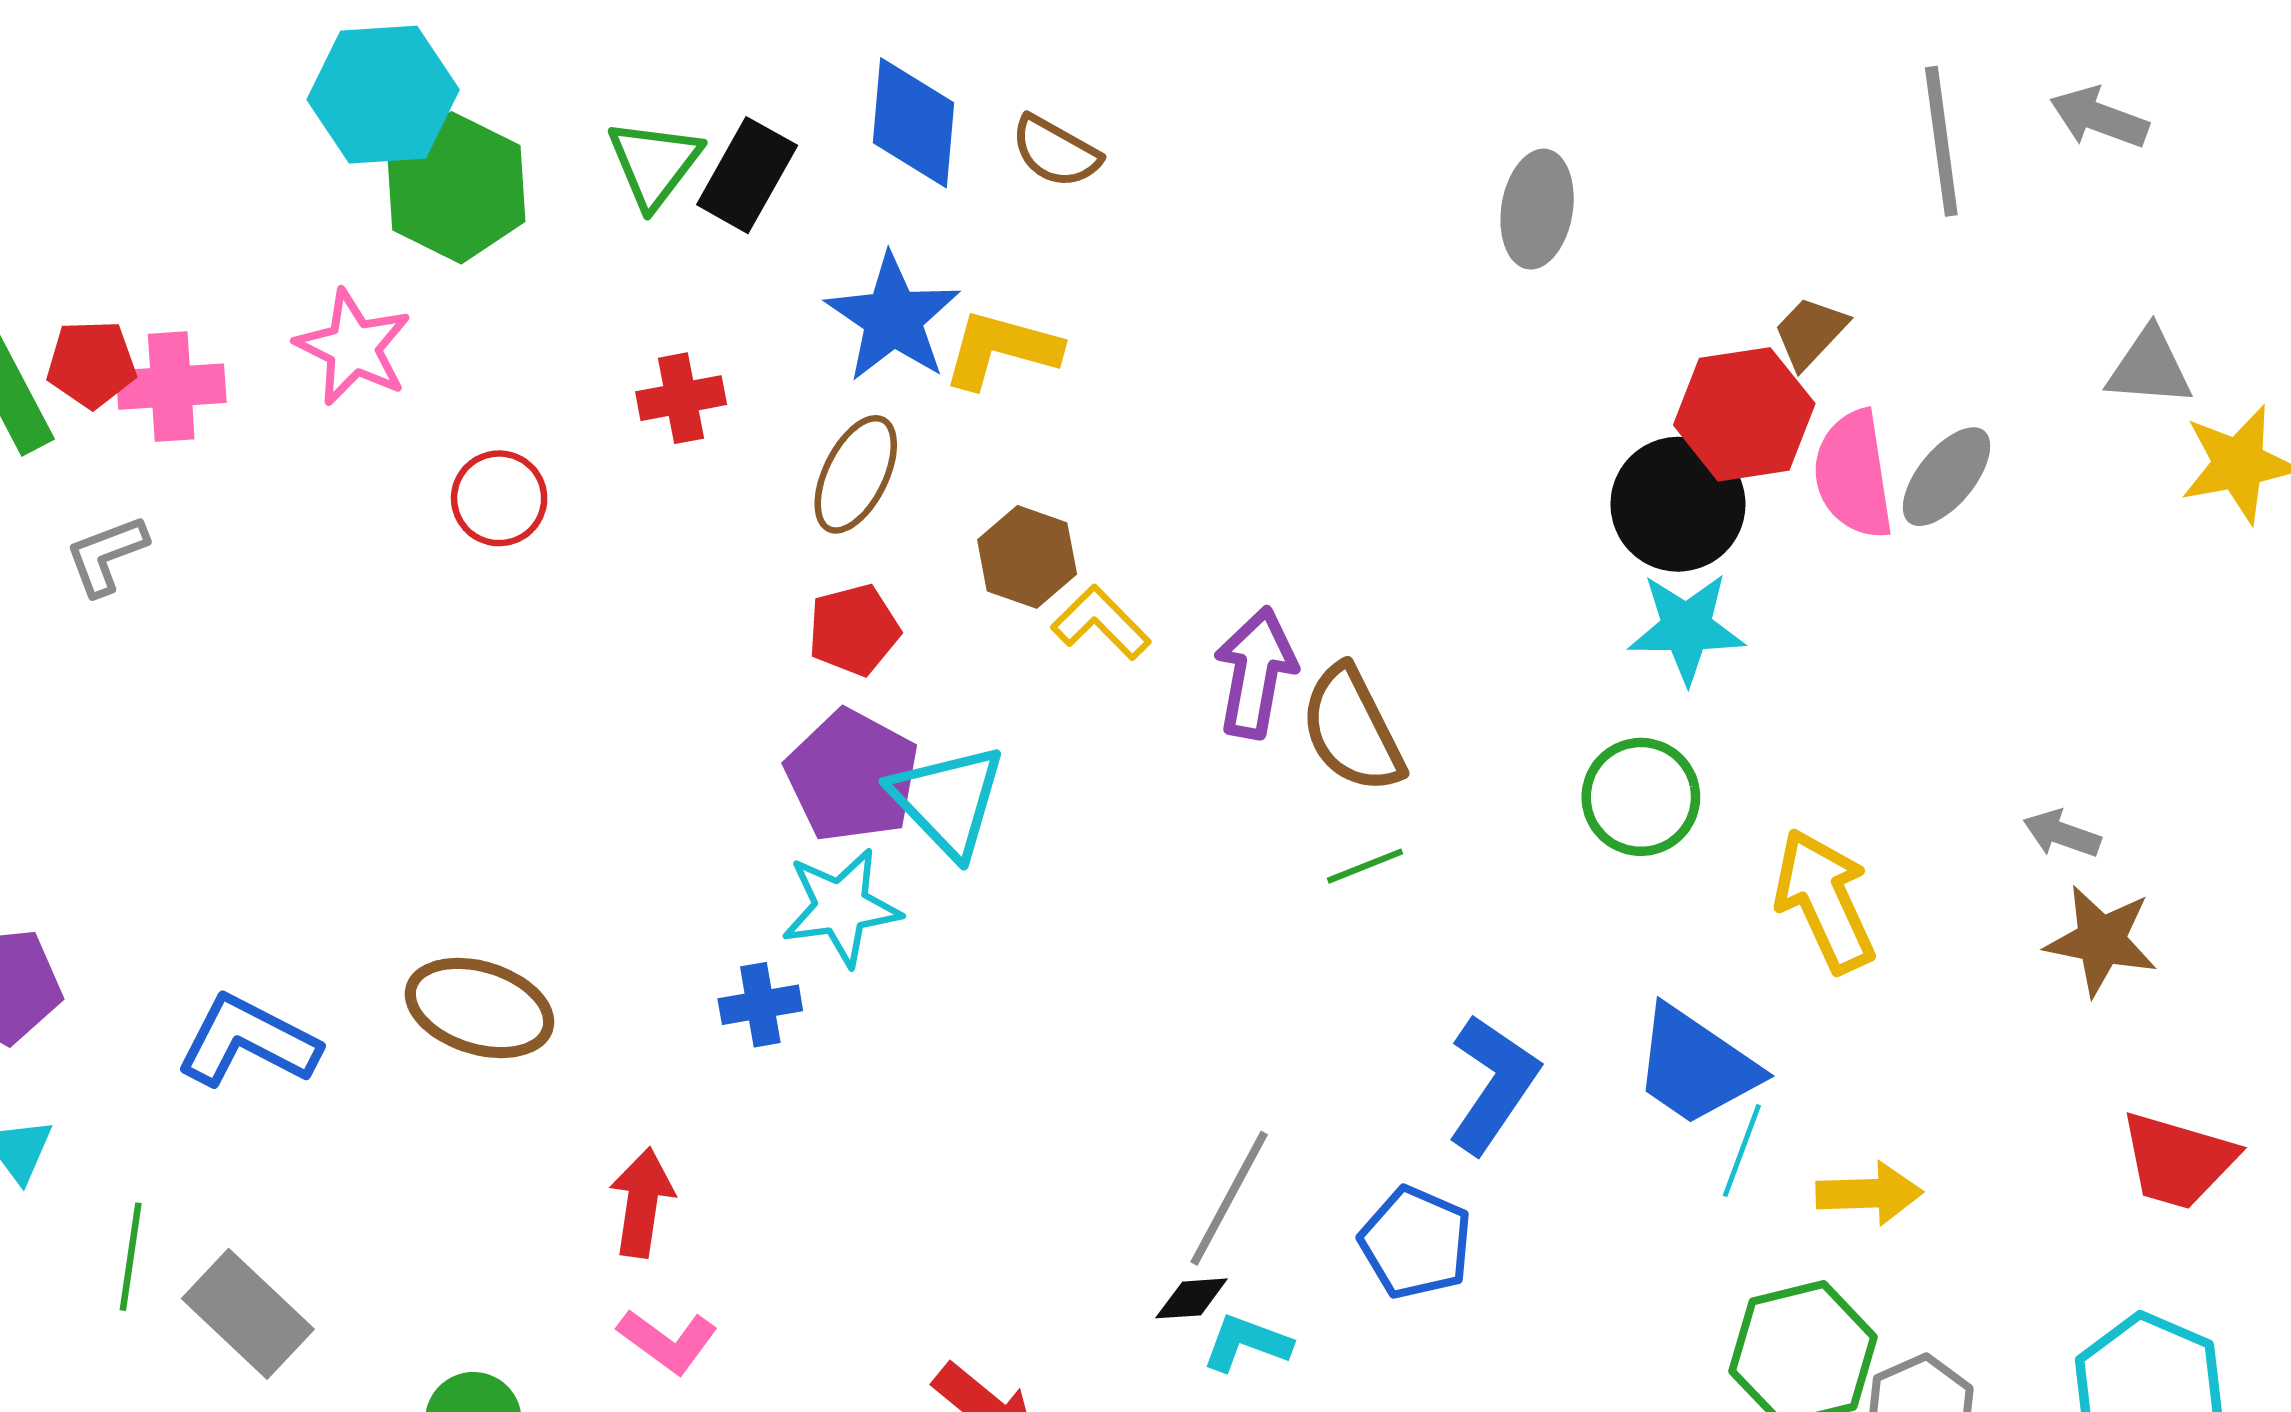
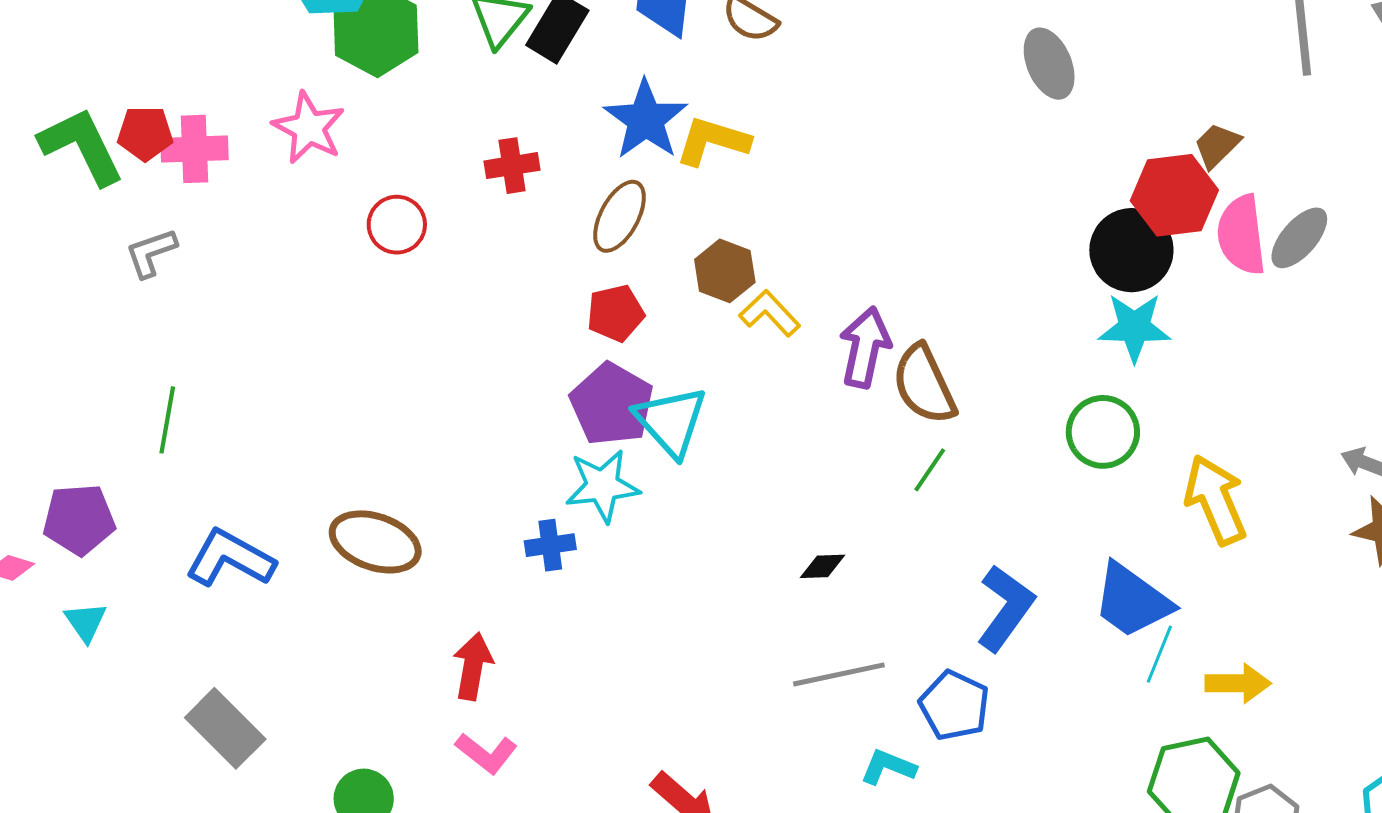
gray ellipse: (1537, 209) -> (1049, 64), turned -34
green line: (1365, 866) -> (930, 470), turned -36
gray line: (1229, 1198) -> (839, 674), turned 48
green line: (131, 1257) -> (167, 420), moved
black diamond: (1192, 1298) -> (822, 566), moved
cyan L-shape: (1247, 1343) -> (888, 767), moved

